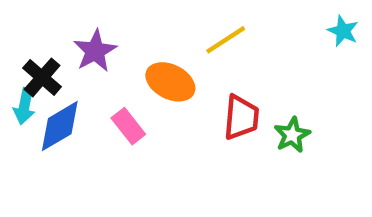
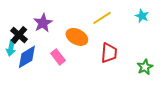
cyan star: (343, 31) -> (142, 16), moved
green star: (292, 135) -> (145, 67), moved

